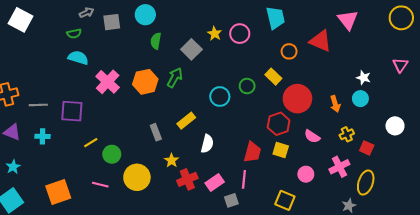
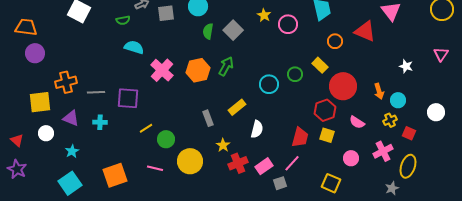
green semicircle: (74, 34) -> (123, 20), moved
yellow star: (215, 34) -> (264, 15), moved
gray square: (191, 49) -> (233, 30), moved
cyan circle: (360, 99) -> (398, 100), moved
pink line: (244, 179) -> (292, 163), turned 36

